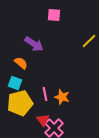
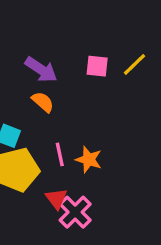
pink square: (54, 15) -> (97, 66), moved
orange semicircle: (21, 63) -> (43, 102), moved

